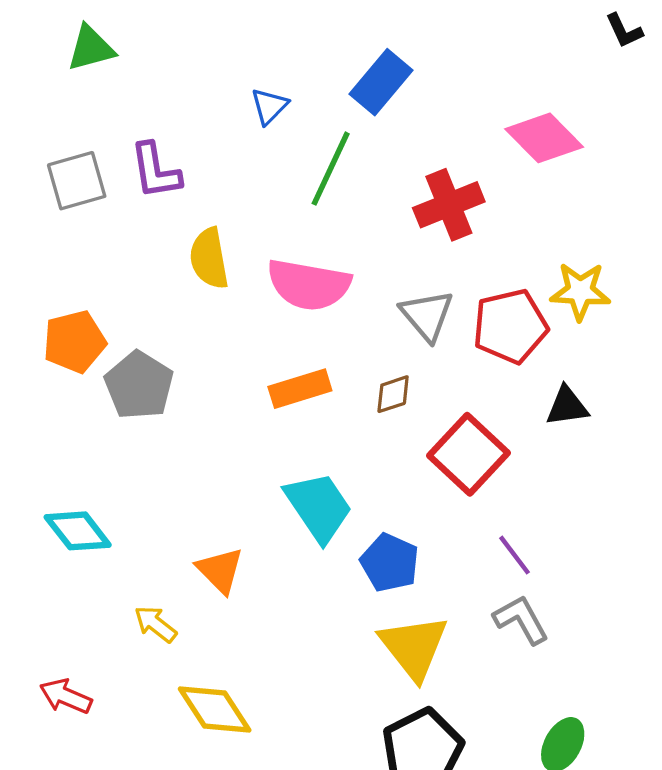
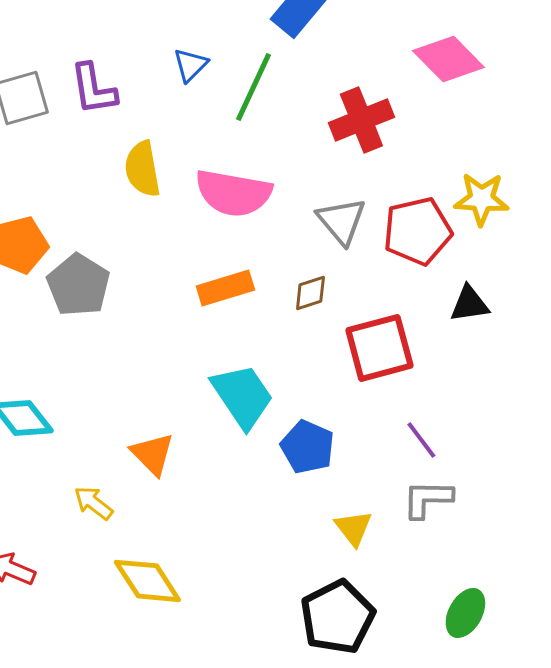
blue triangle: (269, 106) -> (190, 65), moved
red square: (469, 454) -> (379, 348), turned 32
gray L-shape: (521, 620) -> (427, 499), turned -60
yellow triangle: (414, 647) -> (353, 528), moved, size x0.6

